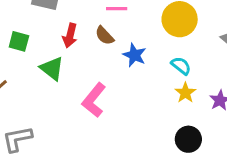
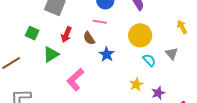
cyan semicircle: (181, 66) -> (149, 60), moved
green triangle: (52, 68) -> (51, 54), turned 42

